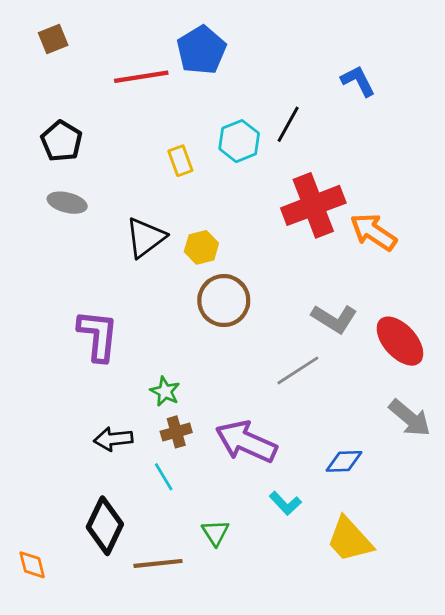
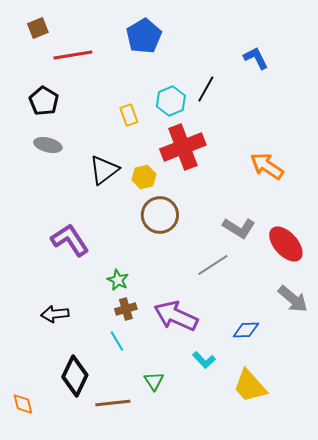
red line: (141, 77) -> (73, 55), moved
red cross: (313, 205) -> (183, 147), moved
purple L-shape: (98, 335) -> (70, 240), turned -39
black arrow: (113, 439) -> (55, 314), moved

